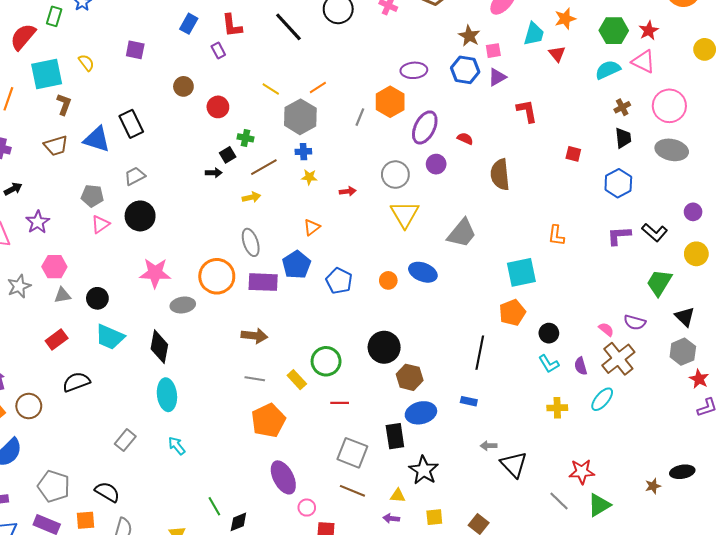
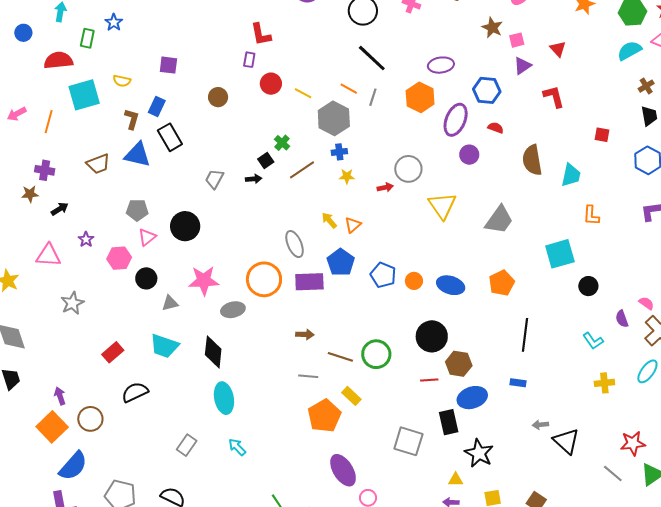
blue rectangle: (189, 24) -> (157, 106), moved
black line: (288, 27) -> (372, 58), moved
cyan trapezoid: (534, 34) -> (571, 175), moved
red semicircle: (23, 37) -> (58, 60), turned 48
purple rectangle: (218, 50) -> (249, 60), turned 42
red triangle: (557, 54) -> (558, 49), moved
yellow semicircle: (86, 63) -> (122, 81), turned 144
blue hexagon: (465, 70) -> (487, 90), moved
orange line: (318, 88) -> (349, 89), turned 66
brown L-shape: (64, 104) -> (132, 119), moved
red circle: (218, 107) -> (271, 84), moved
gray line: (360, 117) -> (373, 97), moved
green cross: (246, 138) -> (282, 143), turned 35
gray circle: (395, 175) -> (408, 169), moved
gray trapezoid: (135, 176) -> (214, 179), moved, turned -30
yellow arrow: (251, 197) -> (329, 220), moved, turned -114
purple star: (38, 222) -> (86, 239), size x0.7
pink hexagon: (54, 267) -> (119, 258), moved
blue ellipse: (423, 272) -> (451, 285), moved
orange circle: (388, 280) -> (414, 281), moved
gray triangle: (62, 295) -> (170, 303), moved
black circle: (97, 298) -> (146, 278), moved
orange pentagon: (512, 313) -> (502, 283), moved
black circle: (549, 333) -> (588, 286), moved
brown arrow: (254, 336) -> (305, 334), size x0.7
purple semicircle: (581, 366) -> (622, 319), moved
yellow rectangle: (297, 380) -> (351, 396), moved
red line: (340, 403) -> (429, 380), moved
brown line: (352, 491) -> (340, 357), moved

